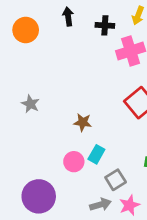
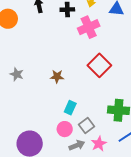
brown star: (83, 122) -> (57, 76), moved
pink circle: (74, 162) -> (65, 129), moved

